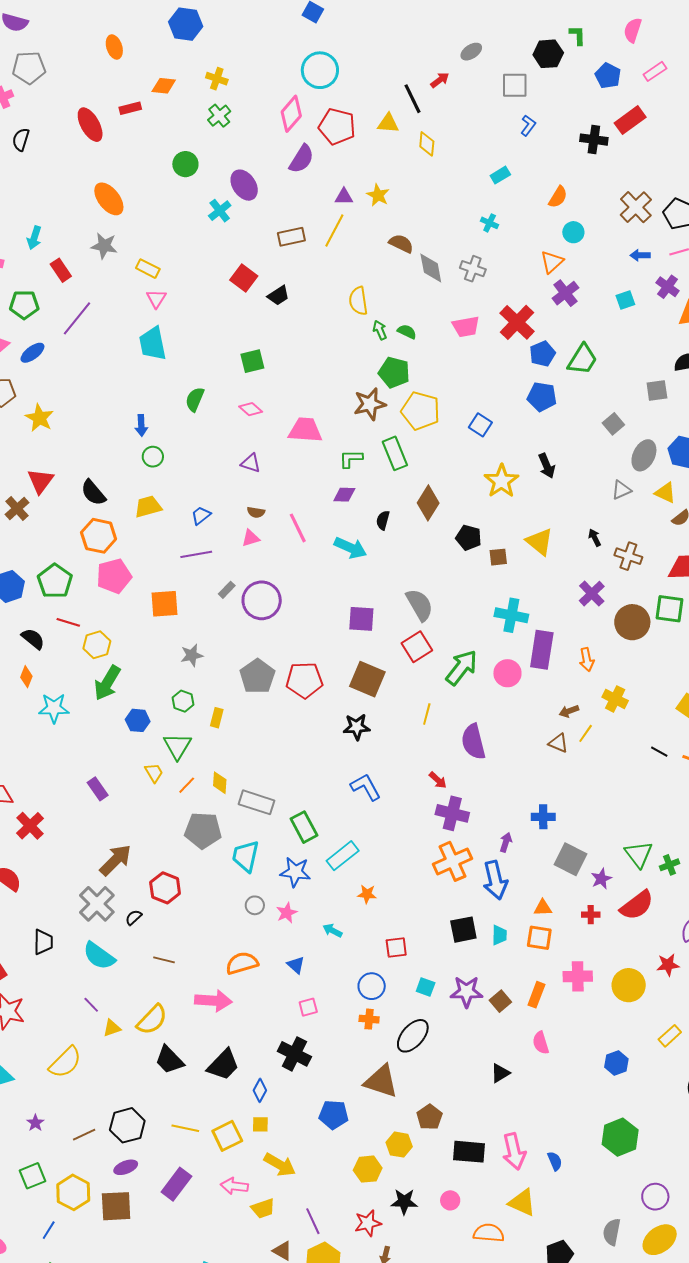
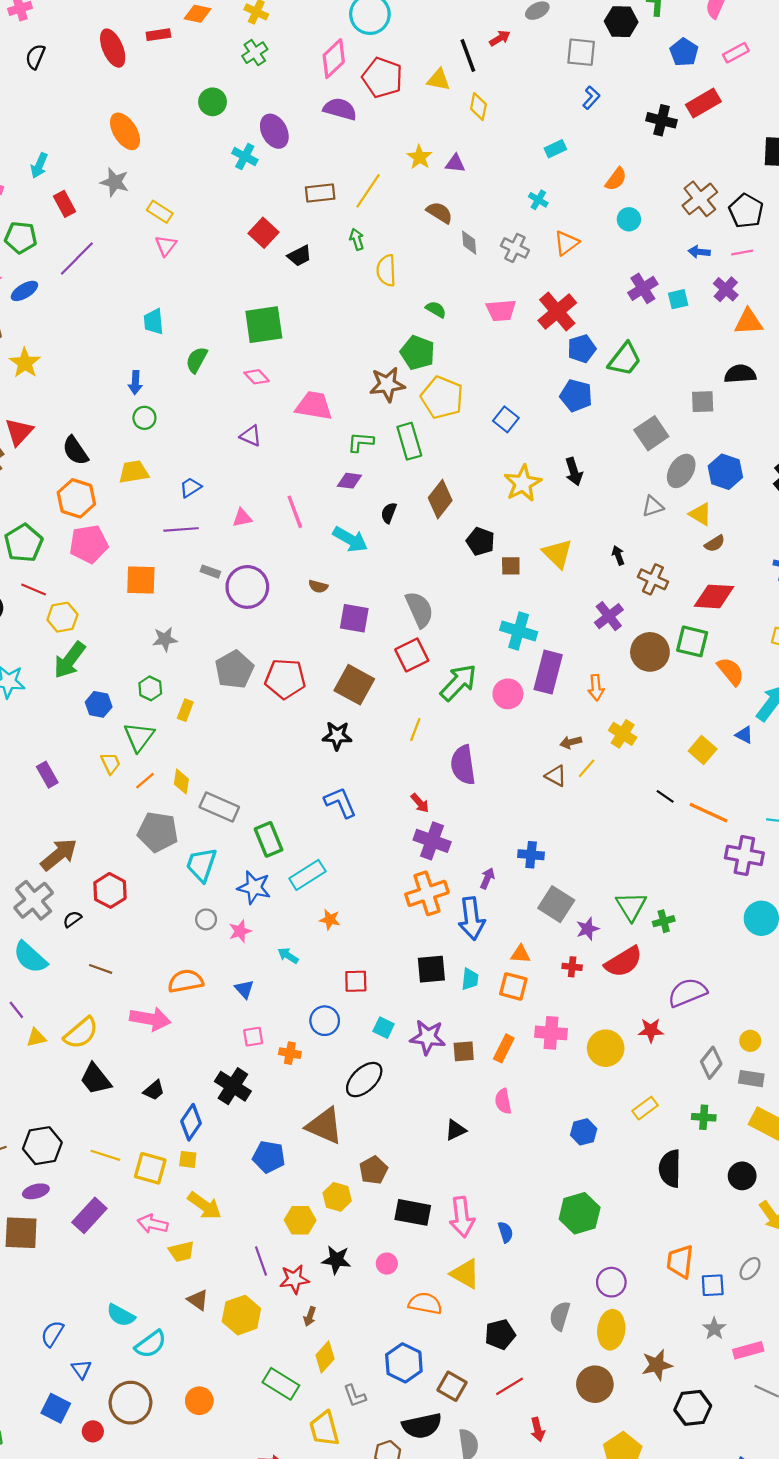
purple semicircle: (302, 159) -> (340, 109), turned -112
purple triangle: (344, 197) -> (455, 164), moved
cyan cross: (220, 211) -> (245, 156), turned -30
orange triangle: (552, 262) -> (566, 243), moved
gray diamond: (431, 268) -> (469, 243), size x0.7
purple cross: (565, 293) -> (643, 288), moved
green arrow: (380, 330) -> (357, 239), moved
cyan trapezoid: (153, 344) -> (154, 322), moved, size x0.7
green square: (252, 361) -> (264, 325), size x1.5
gray square: (613, 424) -> (651, 433), size x1.4
brown semicircle: (256, 512) -> (318, 586), moved
gray rectangle: (227, 590) -> (210, 572), turned 60
brown square: (500, 1001) -> (464, 1051), turned 30
orange cross: (369, 1019) -> (290, 1053), moved
black trapezoid: (223, 1065) -> (154, 1090), size x0.6
blue diamond: (260, 1090) -> (191, 1122), size x1.4
yellow square: (227, 1136) -> (150, 1168), turned 36
purple line: (313, 1221) -> (261, 1261), moved
yellow ellipse: (660, 1240) -> (611, 1330), turned -52

